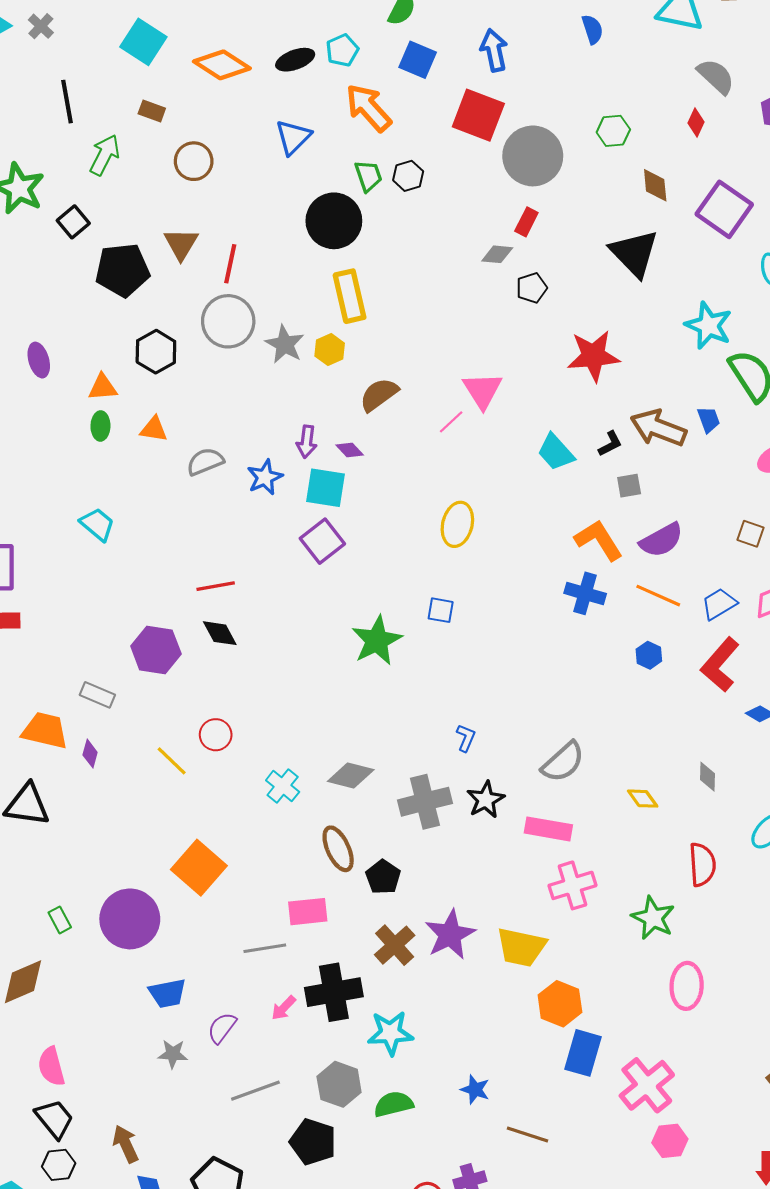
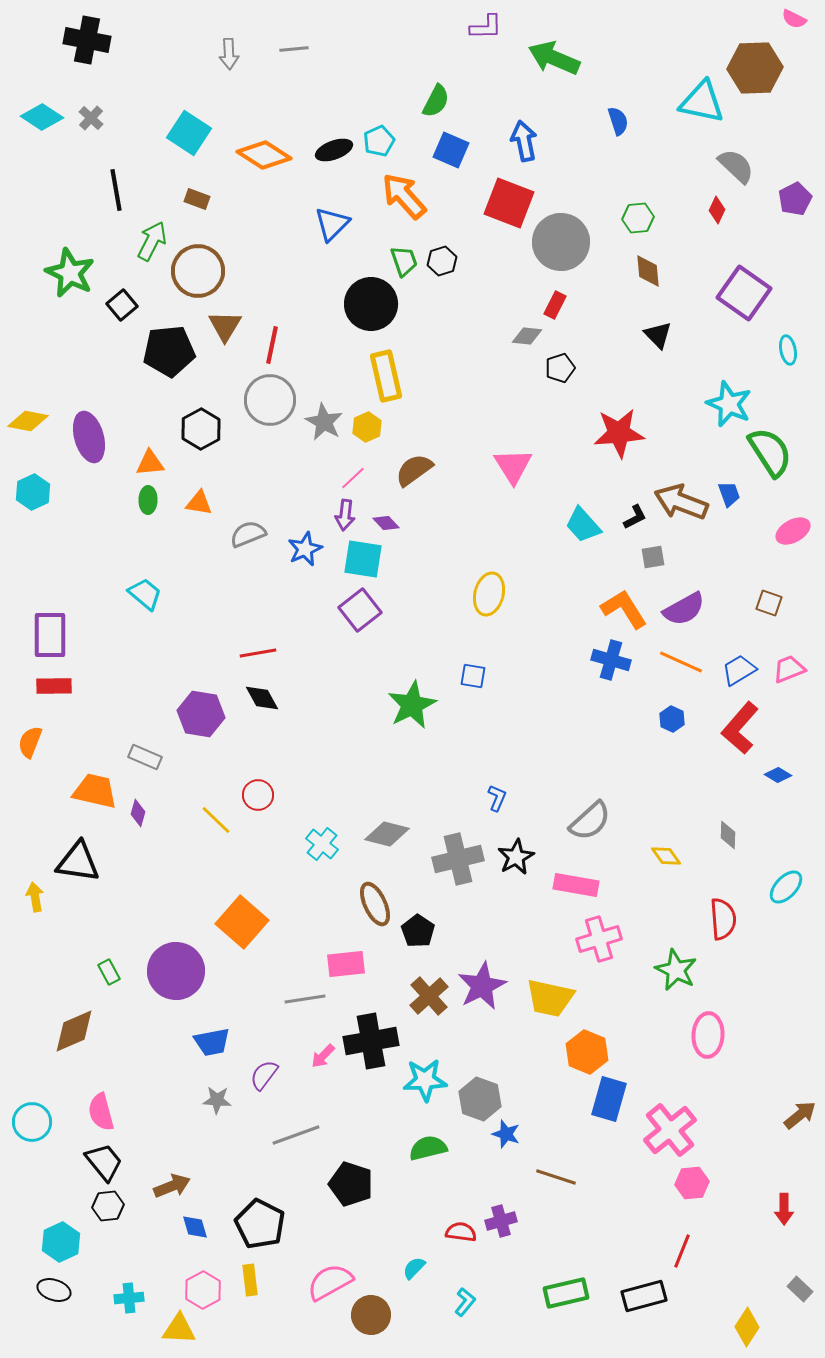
brown circle: (194, 161) -> (198, 271), moved, size x1.4
brown diamond: (655, 185) -> (648, 271), moved
black triangle: (634, 253) -> (658, 335), size x0.6
purple ellipse: (39, 360) -> (89, 437), size x1.5
pink line: (451, 422) -> (353, 478), moved
gray hexagon: (339, 1084) -> (480, 1099), moved
brown arrow: (126, 1144) -> (172, 1186), turned 93

